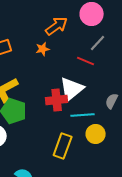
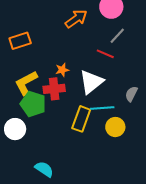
orange star: (43, 49) -> (62, 70), moved
red cross: (57, 100) -> (54, 89), moved
yellow rectangle: (63, 146) -> (81, 119), moved

